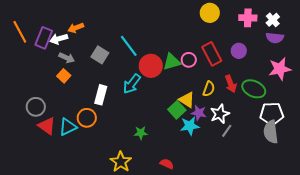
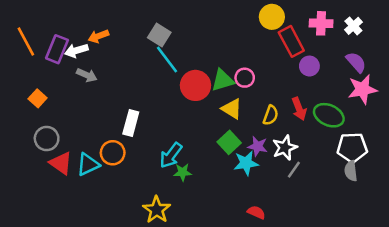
purple semicircle: (275, 38) -> (356, 62), moved, turned -138
red rectangle: (212, 54) -> (291, 41), moved
gray square: (100, 55) -> (159, 35), moved
orange square: (64, 76) -> (38, 98), moved
cyan arrow: (132, 84) -> (171, 155), moved
yellow triangle: (187, 100) -> (232, 109), moved
gray semicircle: (271, 132) -> (351, 171), size x0.7
red semicircle: (167, 164) -> (256, 212), moved

